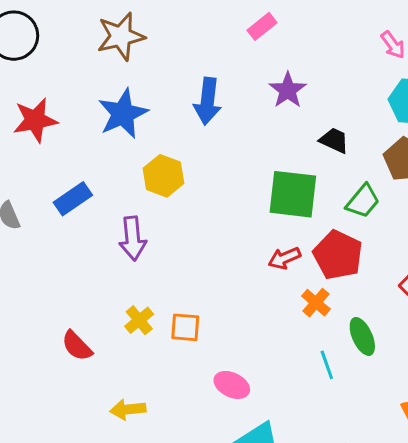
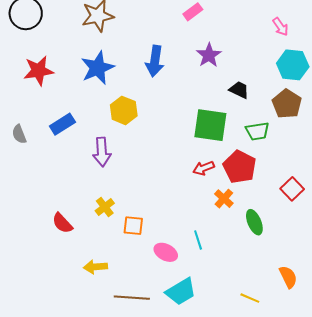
green trapezoid: (363, 201) -> (257, 131), turned 40
orange square: (185, 327) -> (133, 226), moved
cyan line: (327, 365) -> (198, 240), moved

